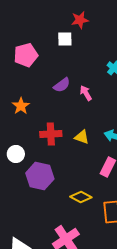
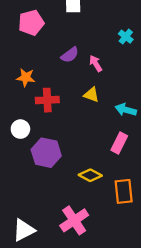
orange star: (21, 106) -> (26, 77), turned -30
red cross: (51, 134) -> (47, 100), moved
yellow triangle: (82, 137) -> (91, 95), moved

